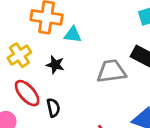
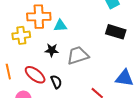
yellow cross: (19, 55) -> (21, 35), moved, turned 36
gray trapezoid: (111, 71) -> (78, 55), moved

